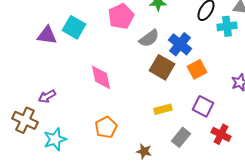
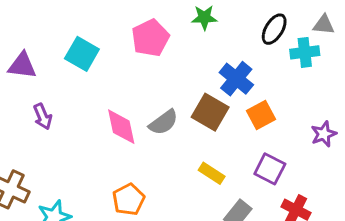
purple triangle: (47, 35) -> (22, 66), moved
gray semicircle: (149, 38) -> (163, 122), moved
purple arrow: (47, 96) -> (43, 116), moved, turned -84
yellow rectangle: (163, 109) -> (212, 173), turned 48

